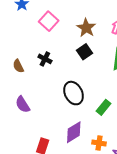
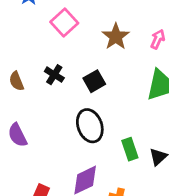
black square: (85, 52) -> (94, 81), moved
green rectangle: (104, 107) -> (130, 149), turned -63

